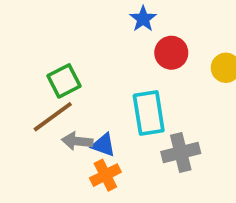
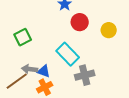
cyan rectangle: (149, 113) -> (68, 54), turned -35
brown line: (53, 117) -> (17, 81), moved

